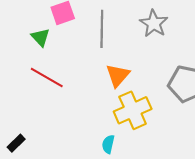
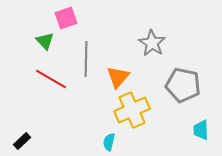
gray star: (154, 24) -> (152, 43), moved
gray line: (102, 29) -> (86, 59), moved

